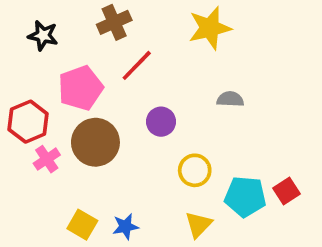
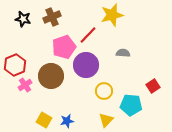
brown cross: (114, 22) -> (52, 17), moved
red line: (137, 65) -> (88, 35), moved
pink pentagon: (80, 88) -> (64, 47), moved
purple circle: (161, 122) -> (86, 65), size x1.6
red square: (286, 191) -> (153, 86), moved

